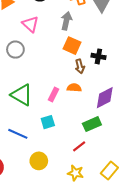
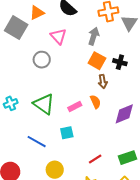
black cross: (98, 56) -> (120, 62), moved
orange semicircle: (74, 88) -> (95, 102), turned 56
pink rectangle: (54, 94) -> (75, 106), turned 32
green rectangle: (92, 124) -> (127, 158), moved

